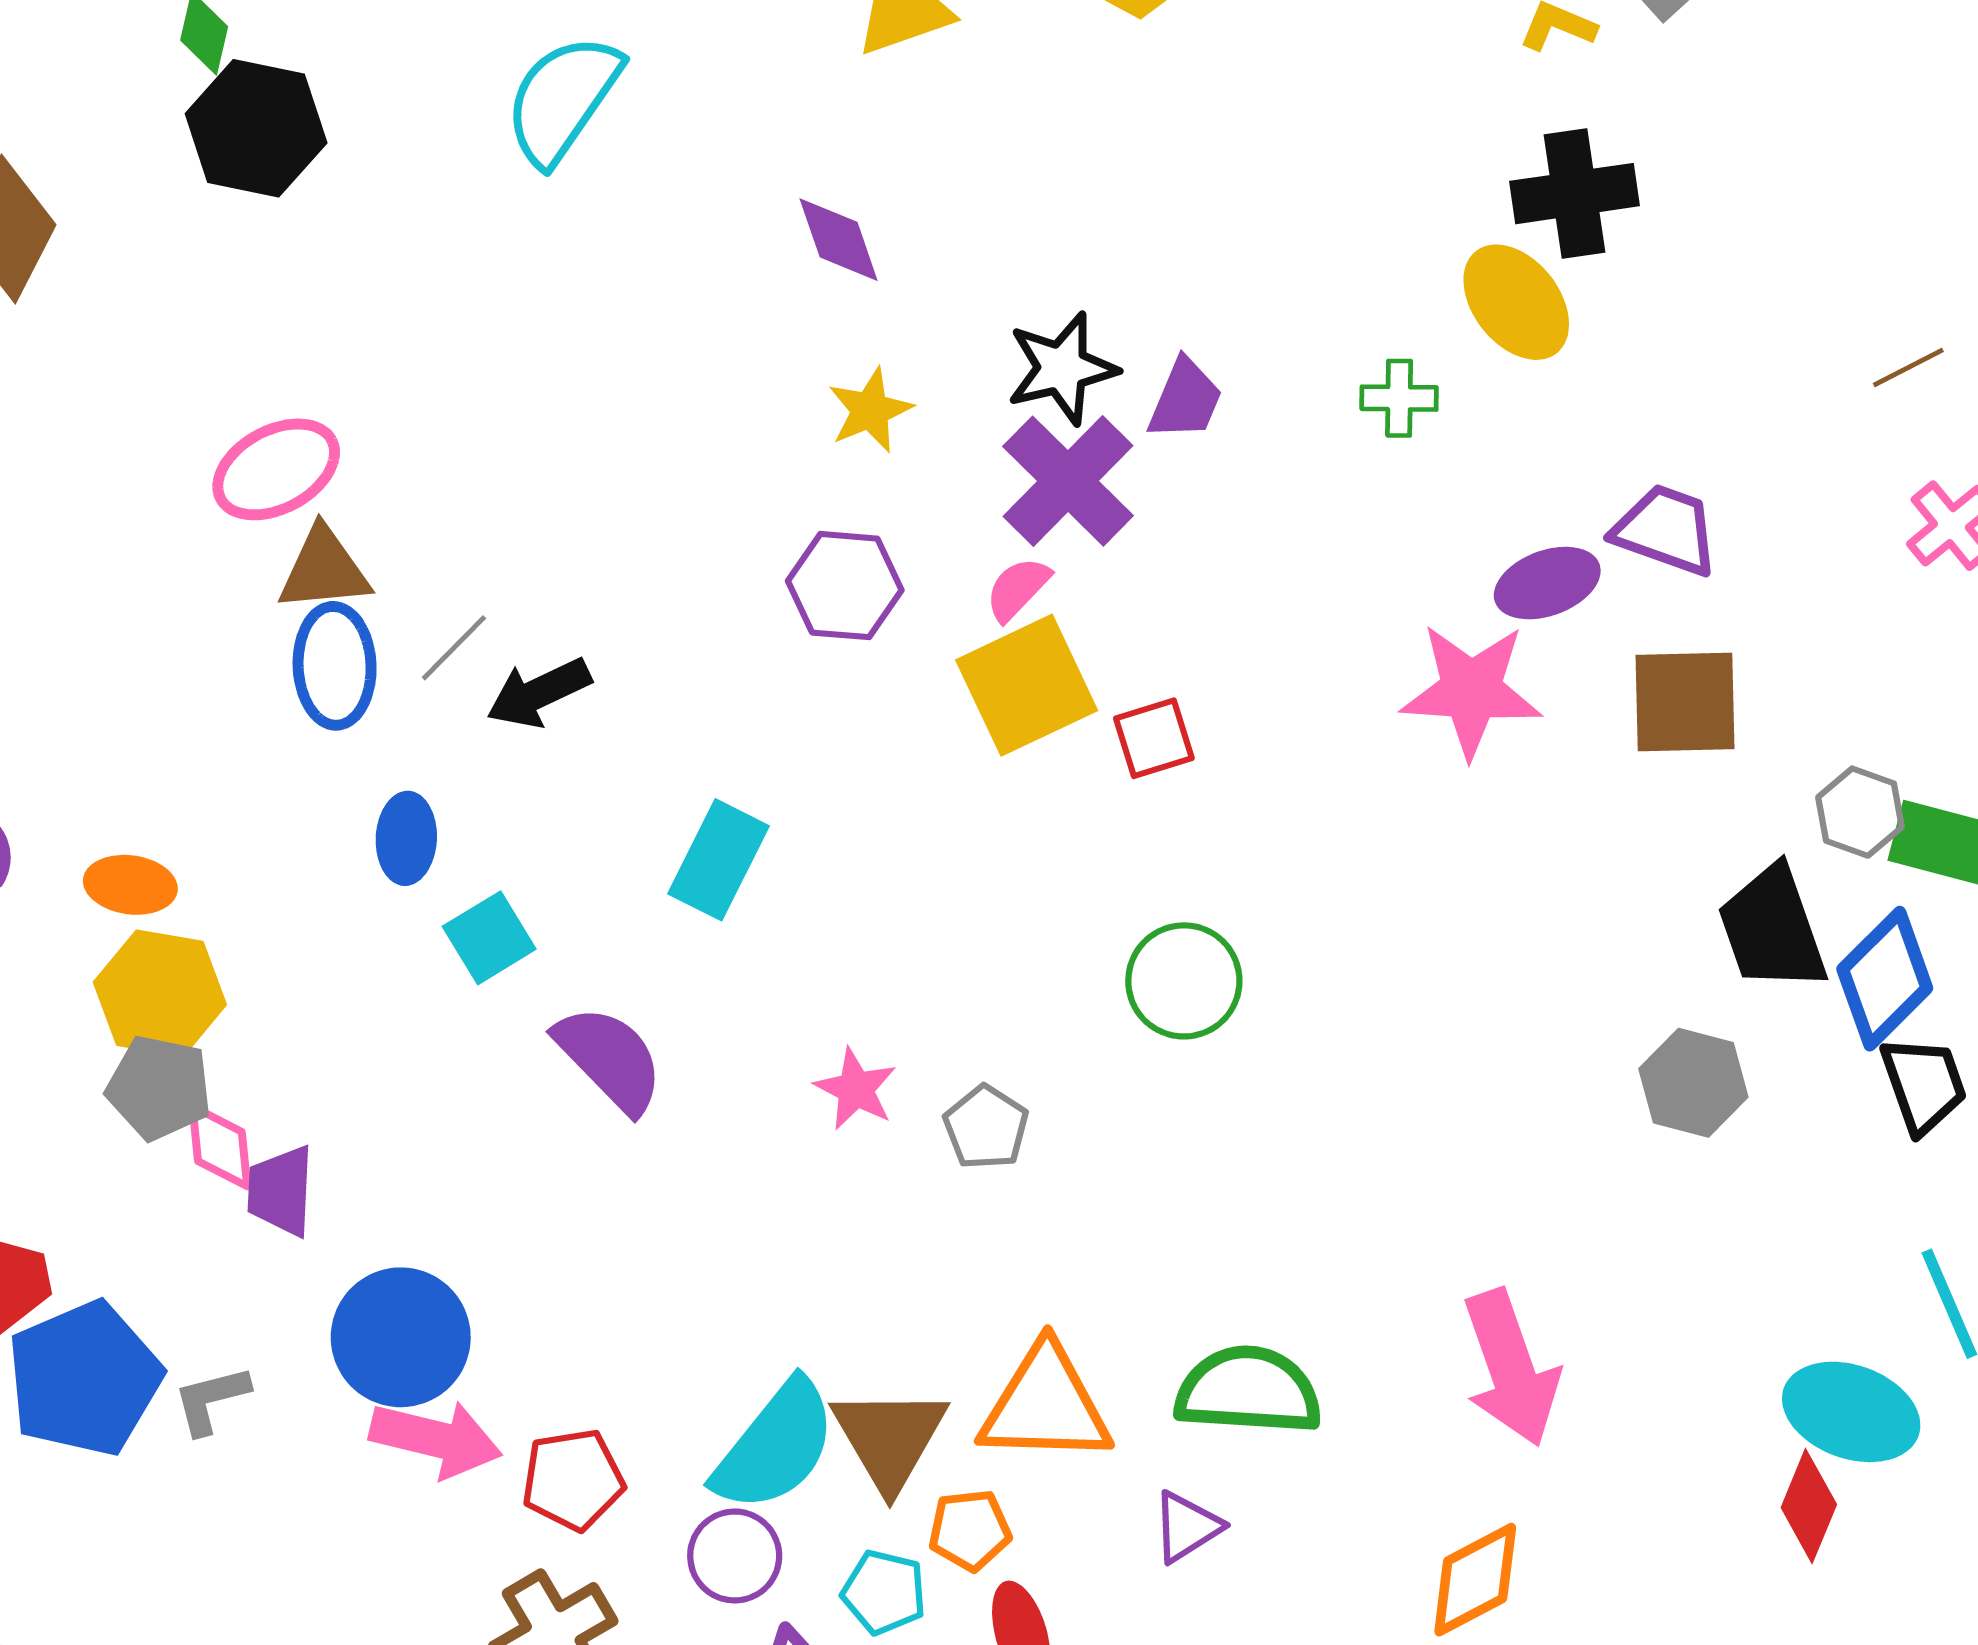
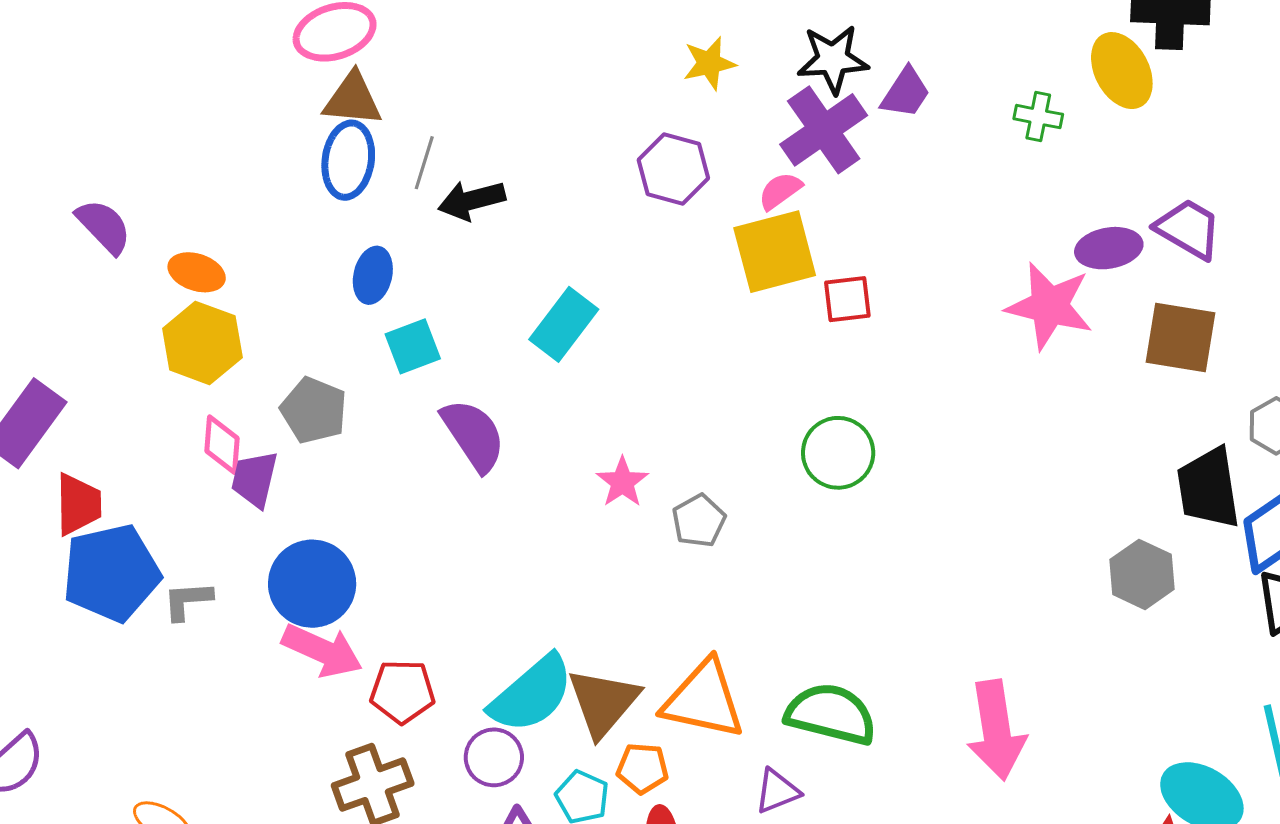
gray line: (454, 648) -> (424, 163), turned -38
gray pentagon: (159, 1088) -> (314, 410), moved

